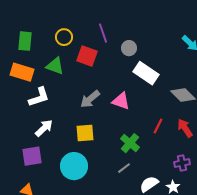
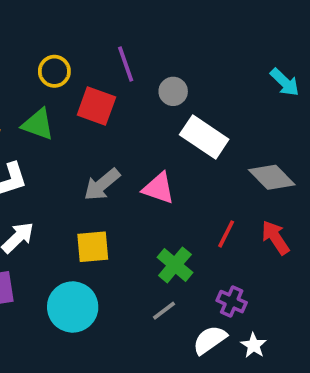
purple cross: (182, 163) -> (232, 302), moved, turned 35

